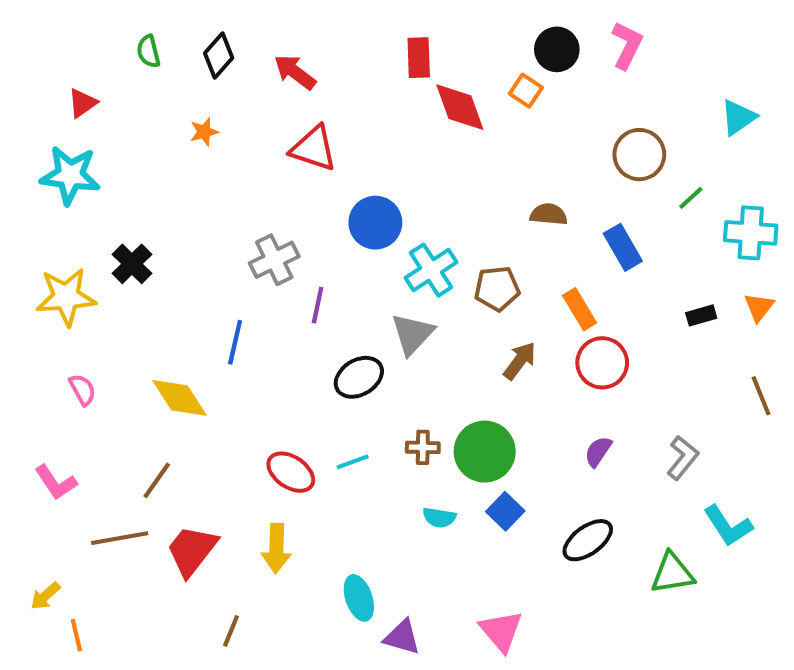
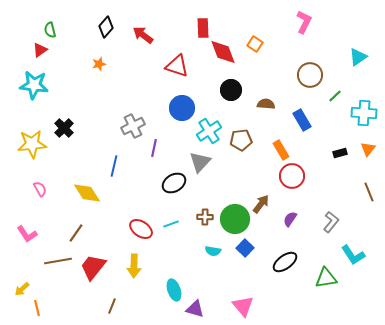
black circle: (557, 49) -> (231, 90), moved
green semicircle: (148, 51) -> (50, 30), moved
red triangle: (313, 148) -> (177, 66), moved
brown arrow: (520, 361) -> (261, 204), moved

